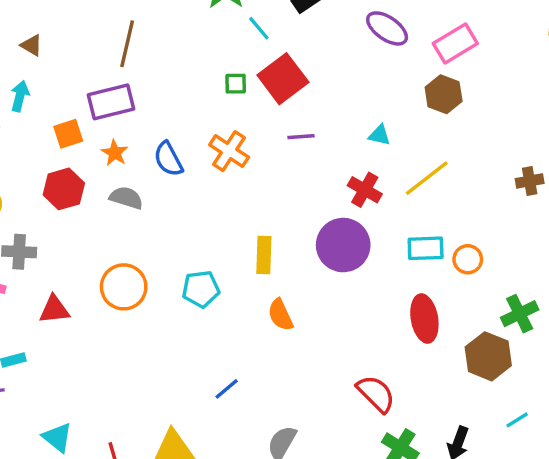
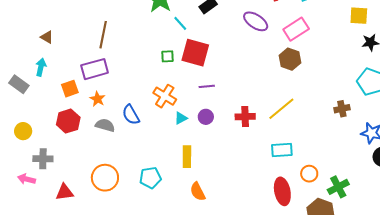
red square: (283, 79) -> (195, 53), turned -36
cyan triangle: (380, 135) -> (181, 118), moved, turned -40
blue semicircle: (168, 159) -> (131, 115), moved
red cross: (365, 190) -> (245, 117), turned -30
purple circle: (343, 245) -> (206, 117), moved, size x0.5
orange circle: (468, 259) -> (309, 174), moved

